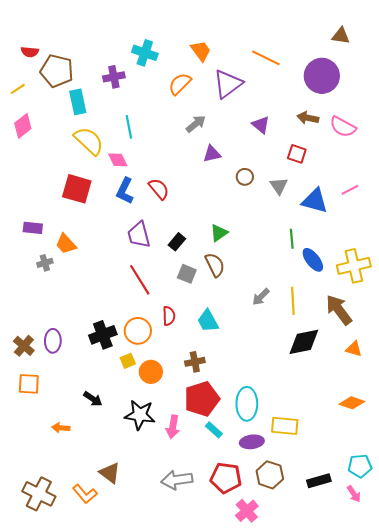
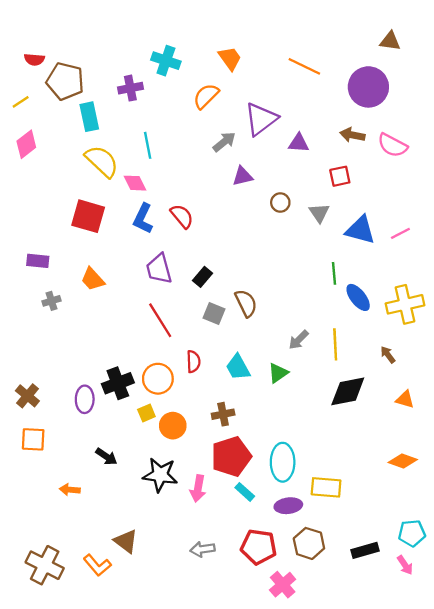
purple triangle: (228, 84) -> (261, 119), moved
purple triangle: (261, 125) -> (299, 143), turned -36
red square: (297, 154) -> (340, 176), turned -30
pink line: (350, 190) -> (400, 233), moved
green triangle: (219, 233) -> (278, 373), moved
orange trapezoid: (66, 244) -> (93, 279), moved
brown arrow: (339, 310) -> (388, 355), size x0.5
purple ellipse: (53, 341) -> (85, 399), moved
gray arrow: (177, 480) -> (203, 549), size x0.7

